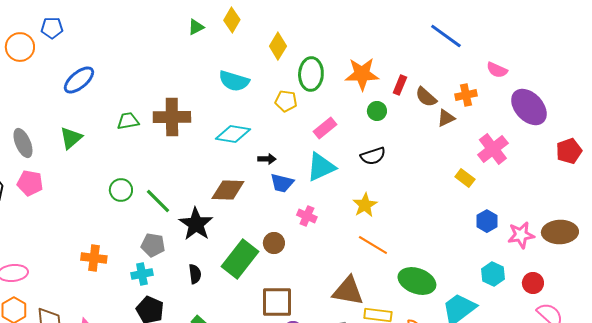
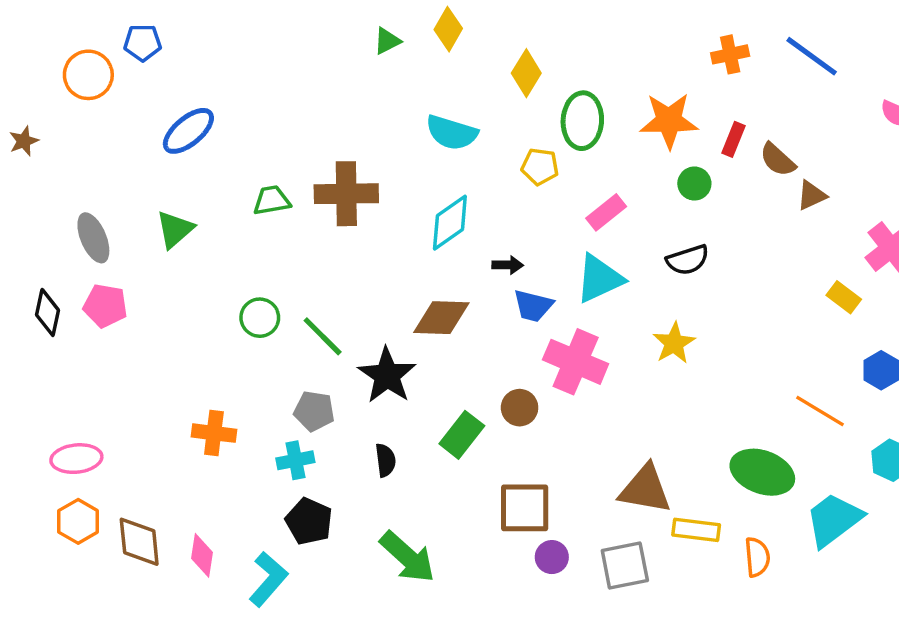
orange cross: (466, 95) -> (730, 54), moved
cyan diamond: (233, 134) -> (450, 223), turned -44
pink cross: (307, 216) -> (576, 362), size x1.8
orange line: (373, 245) -> (820, 411), moved
green rectangle: (240, 259) -> (462, 435), size x0.7

